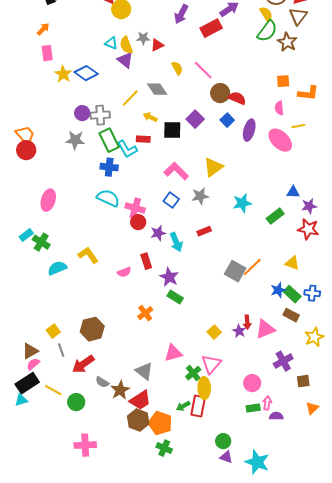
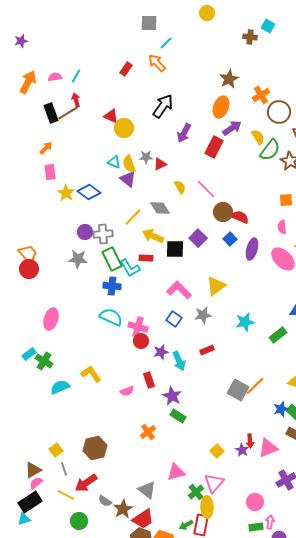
yellow semicircle: (266, 14) -> (258, 137), moved
red rectangle: (211, 28) -> (214, 147), turned -35
yellow arrow: (150, 117) -> (153, 236), size x1.5
yellow line: (53, 390) -> (66, 495), moved

